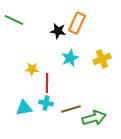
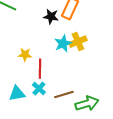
yellow cross: (102, 59) -> (78, 42), moved
cyan cross: (46, 103) -> (39, 89), turned 32

